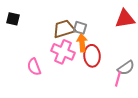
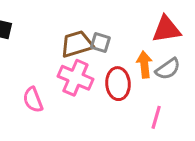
orange arrow: (82, 43) -> (144, 65), moved
gray semicircle: (126, 68) -> (168, 69), moved

